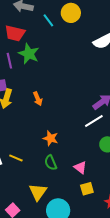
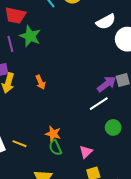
orange star: (51, 138) -> (53, 134), moved
pink triangle: (80, 167) -> (86, 152), turned 40

